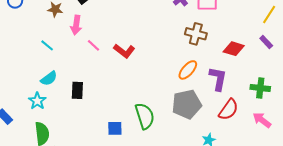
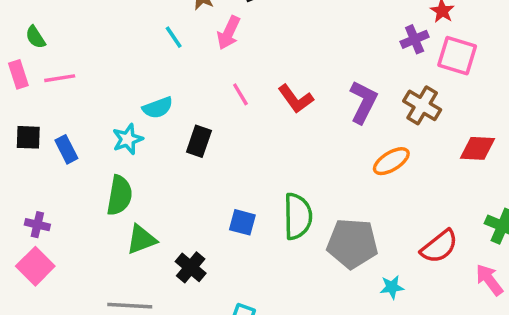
cyan line: (47, 45) -> (174, 37), moved
pink line: (93, 45) -> (240, 94), moved
red diamond: (234, 49) -> (478, 148), turned -30
purple L-shape: (218, 79) -> (363, 102), moved
gray pentagon: (187, 104) -> (352, 243), moved

